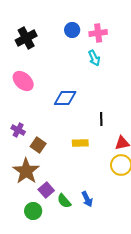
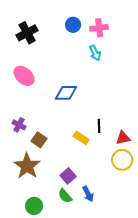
black line: (101, 119) -> (99, 126), moved
yellow rectangle: (80, 143) -> (81, 138), turned 35
purple square: (46, 190) -> (68, 176), moved

